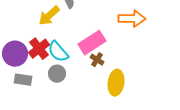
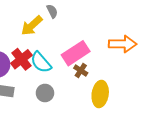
orange arrow: (132, 19) -> (123, 44), moved
gray circle: (57, 74) -> (45, 93), moved

